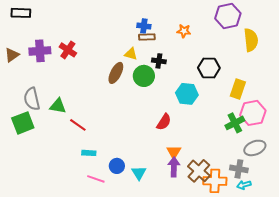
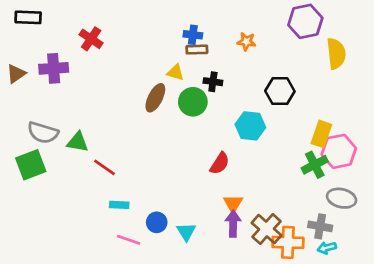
red cross: (68, 50) -> (91, 39), moved
yellow rectangle: (238, 89) -> (321, 134), moved
gray semicircle: (32, 99) -> (43, 133), turned -60
gray ellipse: (255, 148) -> (342, 198), turned 35

